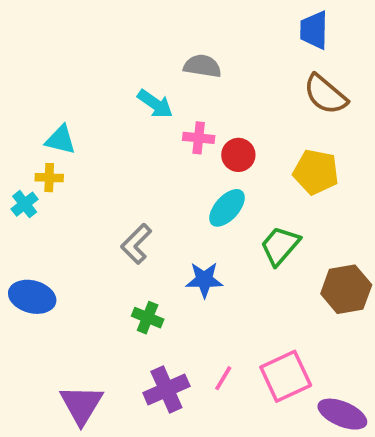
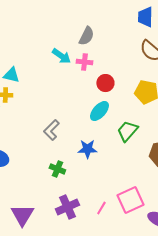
gray semicircle: (202, 66) -> (86, 36), turned 108
pink cross: (199, 138) -> (84, 62), moved
pink line: (223, 378) -> (101, 208), moved

